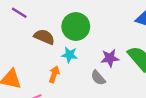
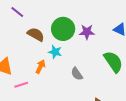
purple star: (110, 58) -> (87, 32), moved

